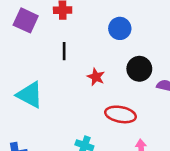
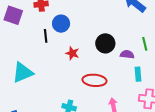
blue circle: (120, 28) -> (61, 24), moved
cyan triangle: (30, 95) -> (23, 73), turned -45

